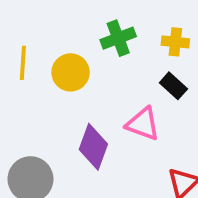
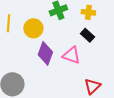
purple diamond: (93, 147) -> (45, 53), moved

